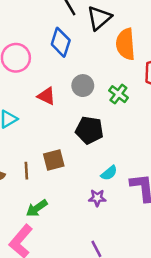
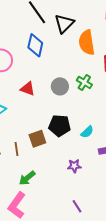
gray circle: (83, 86) -> (60, 86), moved
black pentagon: (89, 130) -> (60, 126), moved
cyan semicircle: (109, 173) -> (87, 132), moved

